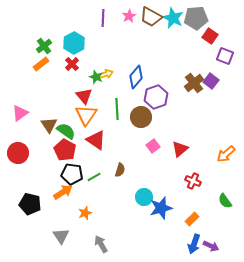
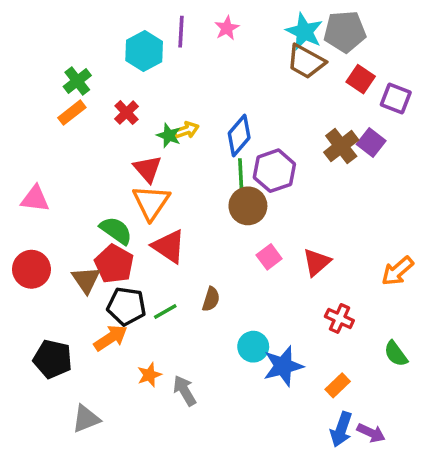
brown trapezoid: (151, 17) -> (306, 62), moved
red square: (210, 36) -> (361, 79), moved
cyan hexagon: (74, 43) -> (144, 51), moved
green line: (117, 109) -> (241, 178), moved
pink triangle: (20, 113) -> (35, 199), turned 42
brown triangle: (49, 125) -> (86, 280), moved
gray triangle: (61, 236) -> (86, 419), moved, turned 42
gray arrow: (101, 244) -> (185, 391), moved

